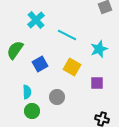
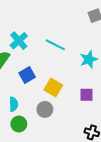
cyan cross: (36, 20) -> (19, 41), moved
yellow square: (72, 67) -> (53, 88), moved

